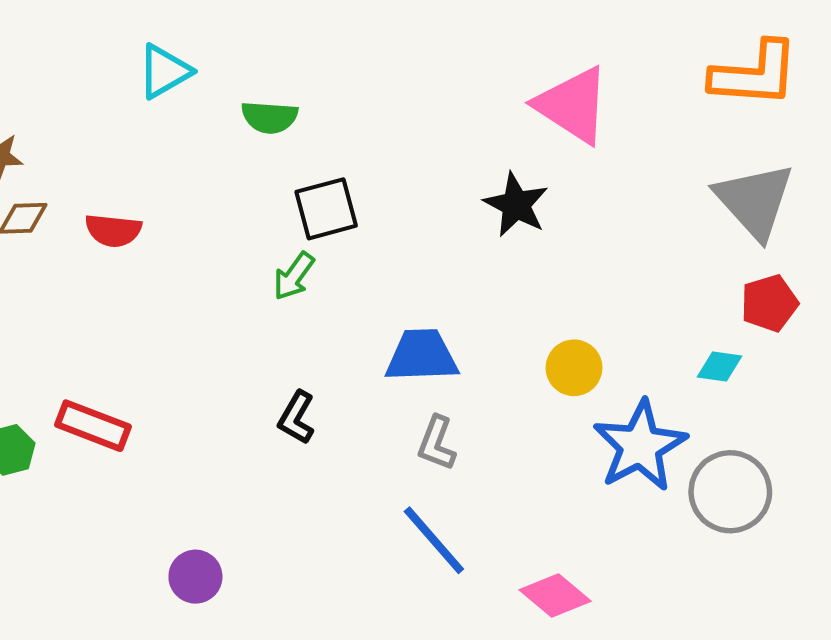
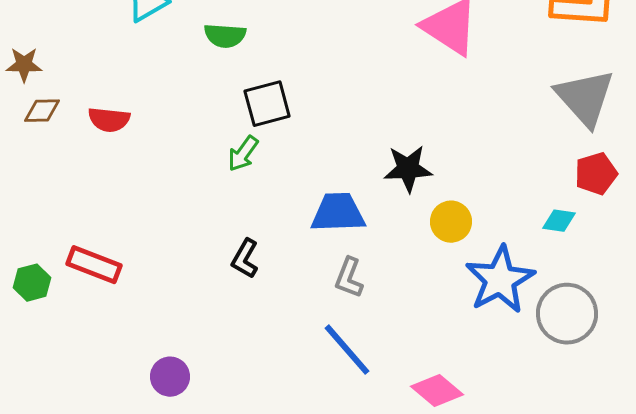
black star: (516, 205) -> (408, 169), moved, turned -30

